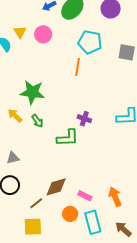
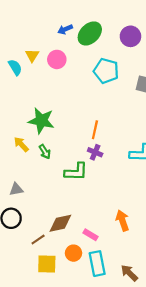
orange line: (78, 67) -> (95, 130), moved
orange arrow: (115, 197) -> (122, 221), moved
yellow square: (33, 227) -> (47, 264), moved

